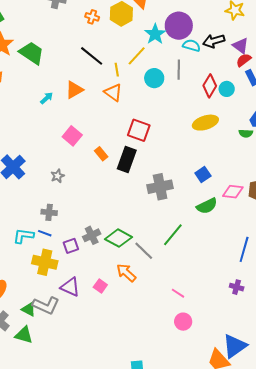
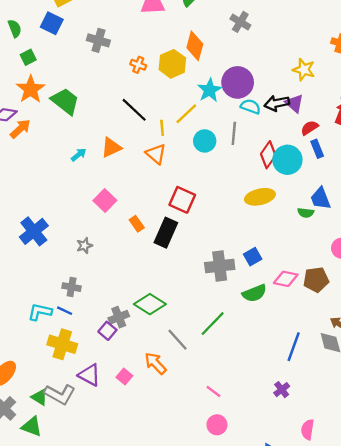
purple triangle: (241, 46) -> (294, 103), moved
cyan circle: (227, 89) -> (287, 160), size x1.6
gray cross: (160, 187) -> (220, 266), moved
green diamond: (119, 238) -> (150, 304), moved
purple square: (71, 246) -> (107, 331), moved, turned -35
purple cross: (237, 287) -> (282, 390), turned 32

